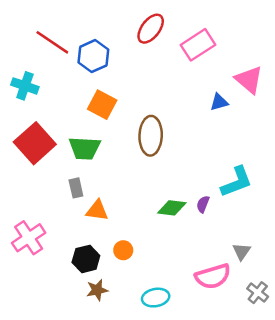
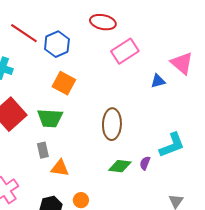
red ellipse: (151, 29) -> (103, 22), turned 65
pink rectangle: (198, 45) -> (125, 51), moved
brown ellipse: (151, 136) -> (112, 124), moved

